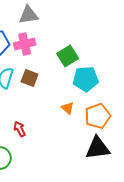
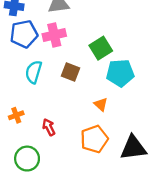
brown square: (30, 78) -> (70, 72), moved
orange pentagon: (98, 116) -> (94, 139), moved

